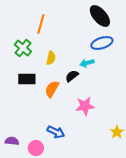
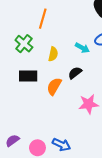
cyan arrow: (87, 63) -> (82, 48), moved, turned -136
blue arrow: (56, 132) -> (61, 145), moved
purple semicircle: (12, 141) -> (12, 140), turned -40

